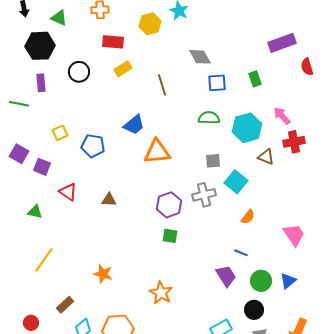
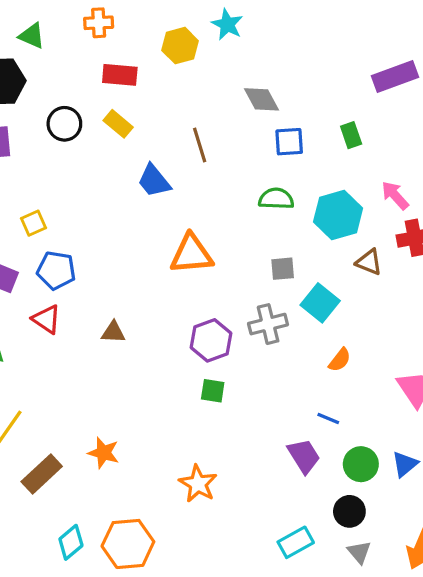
yellow rectangle: (123, 69) -> (118, 124), moved, turned 72
blue trapezoid: (134, 125) -> (154, 181), moved, turned 90
blue pentagon: (93, 146) -> (56, 270), moved
brown rectangle: (65, 305) -> (42, 474), moved, size x1.4

